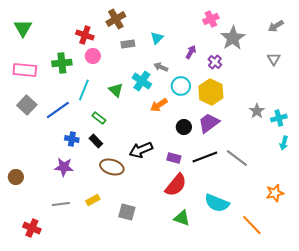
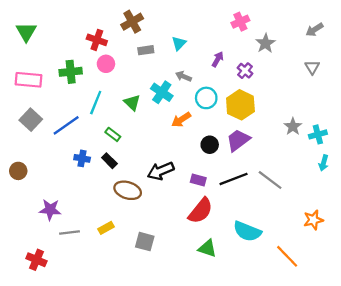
gray star: (233, 38) -> (265, 43), size x0.7
purple star: (64, 167) -> (50, 210), moved
brown circle: (16, 177) -> (18, 171), moved

